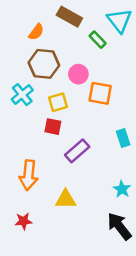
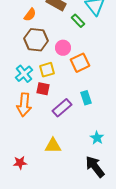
orange square: (100, 93) -> (80, 63), turned -36
cyan cross: (22, 95) -> (24, 74), moved
cyan rectangle: (123, 138) -> (86, 98), moved
orange arrow: (29, 175) -> (24, 105), moved

